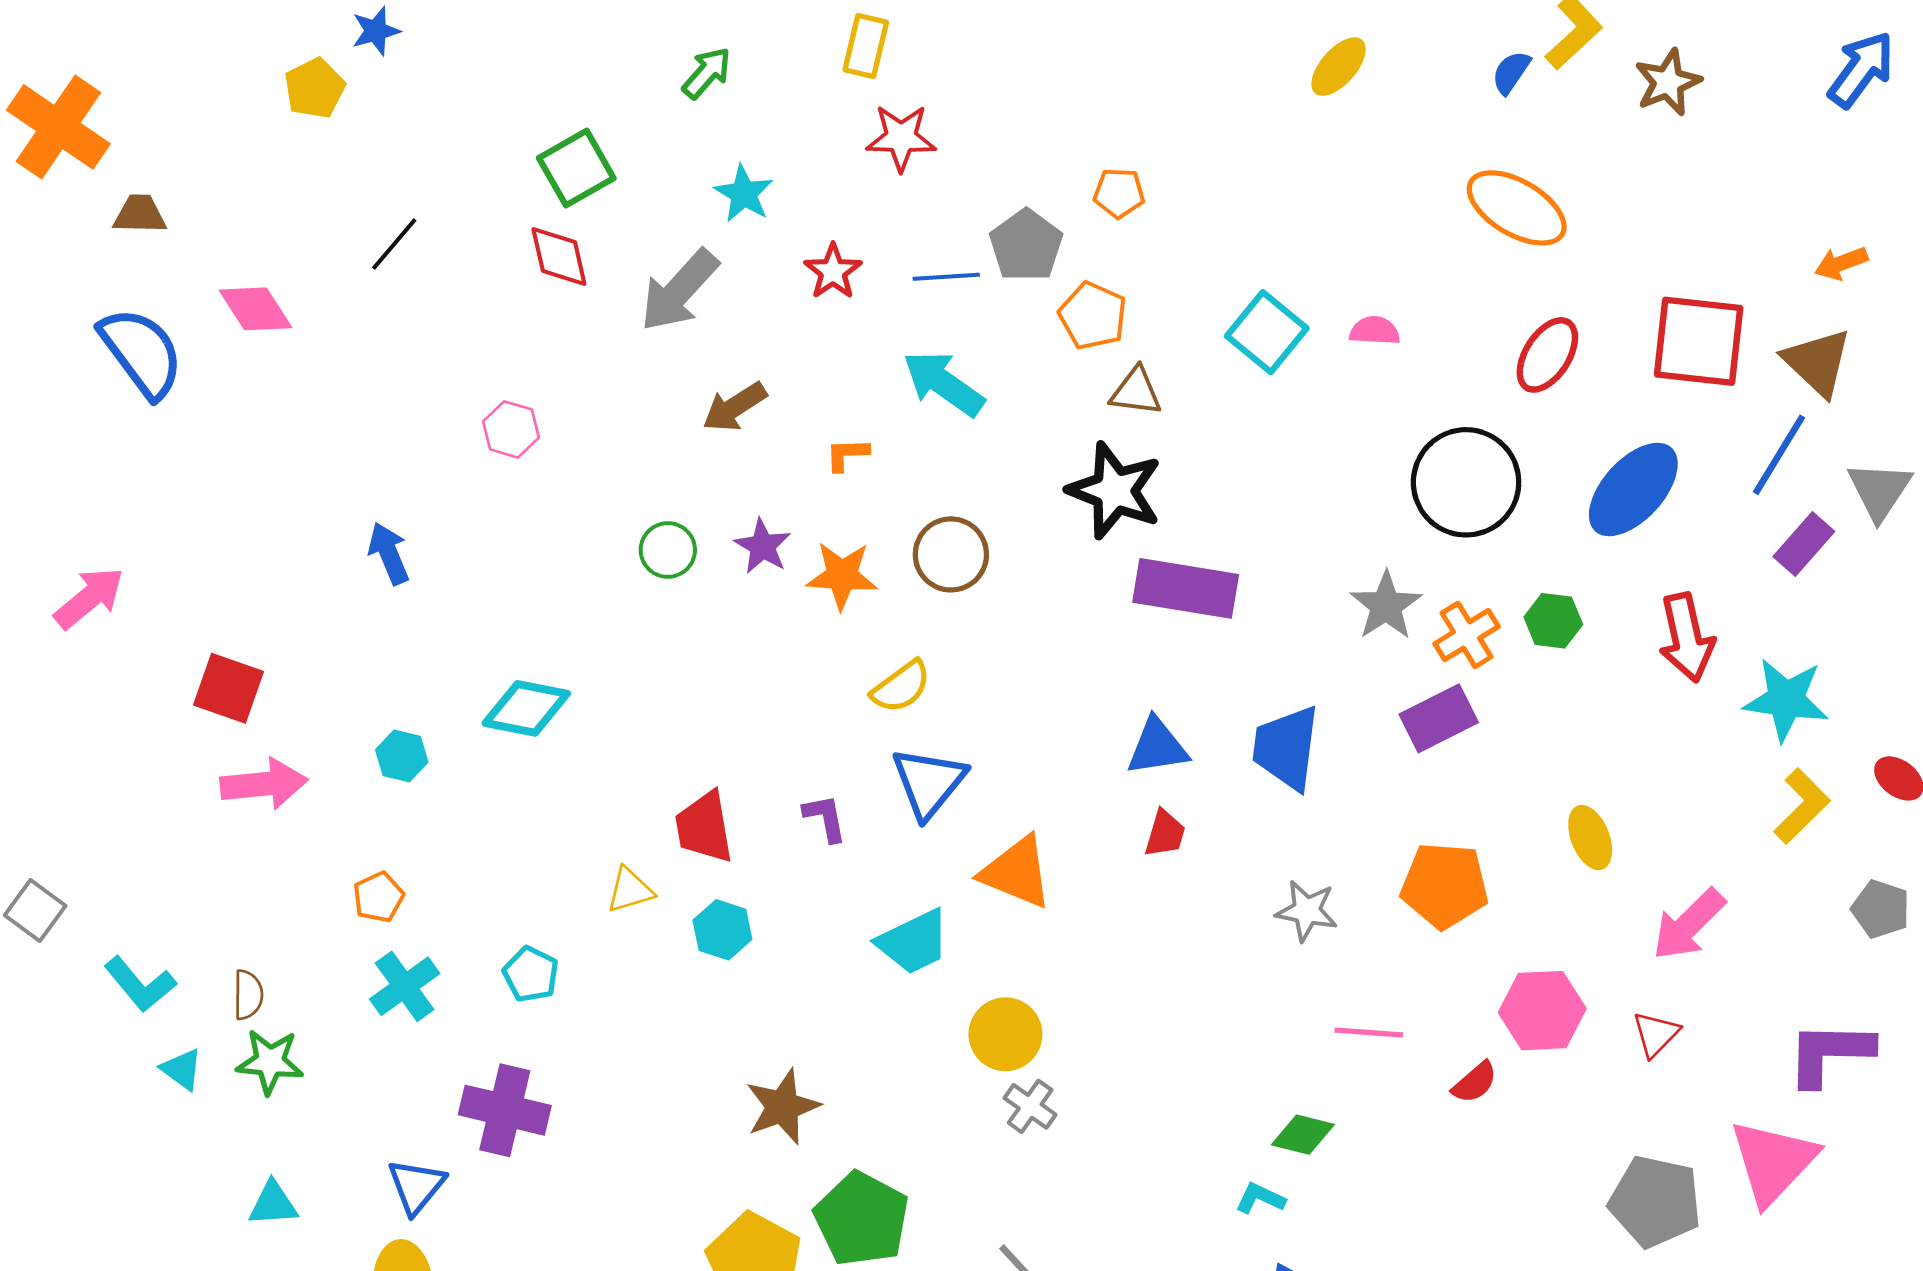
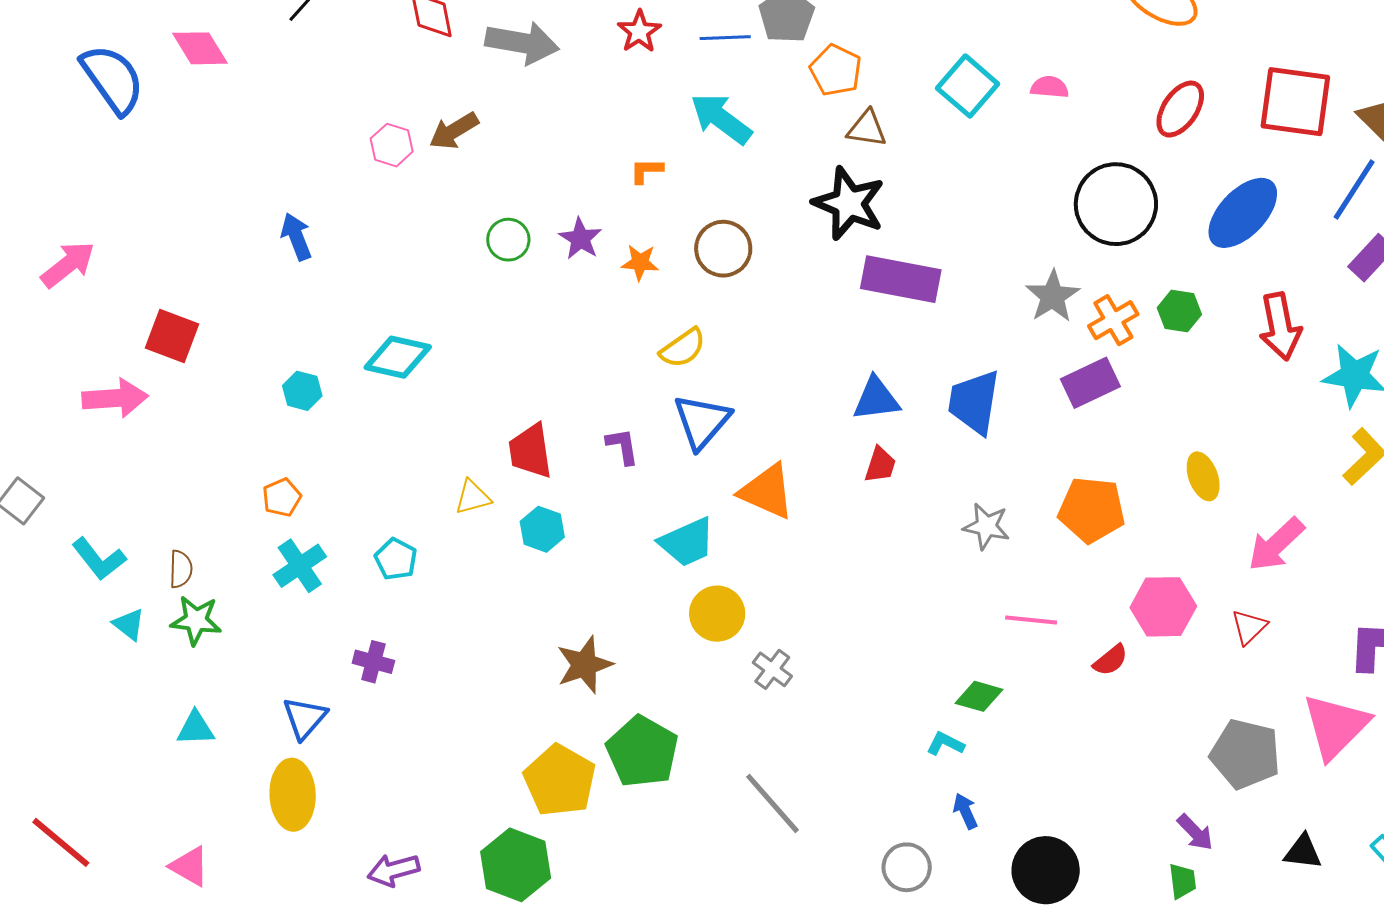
gray arrow: (679, 291) -> (522, 43), turned -124
brown arrow: (735, 407) -> (454, 131), moved
orange star: (842, 576) -> (640, 262), size x0.7
pink arrow: (264, 784) -> (115, 398), moved
yellow circle: (1005, 1034) -> (717, 614), moved
purple cross: (505, 1110) -> (373, 662), size x0.6

